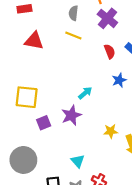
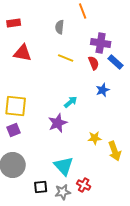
purple cross: (107, 18) -> (101, 43), moved, turned -30
yellow line: (73, 35) -> (66, 58), moved
purple square: (44, 123) -> (14, 130), moved
cyan triangle: (78, 161) -> (64, 166), size x1.5

